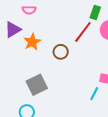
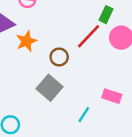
gray square: (37, 85) -> (50, 88), moved, turned -30
cyan line: (94, 94) -> (84, 115), moved

